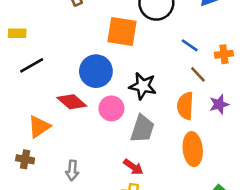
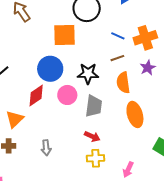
orange cross: (224, 54) -> (145, 38), size x1.6
brown line: (198, 74) -> (117, 58), moved, turned -56
red diamond: (72, 102) -> (36, 96), turned -65
purple star: (219, 104) -> (148, 68), moved

